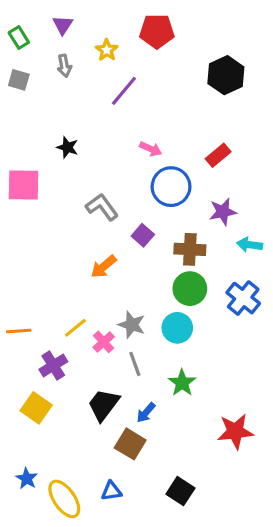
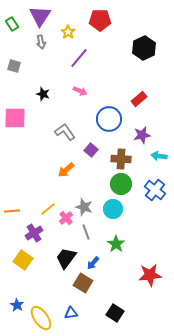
purple triangle: (63, 25) -> (40, 16), size x1.6
gray square: (19, 80) -> (14, 66), moved
pink arrow: (151, 149) -> (80, 91), moved

